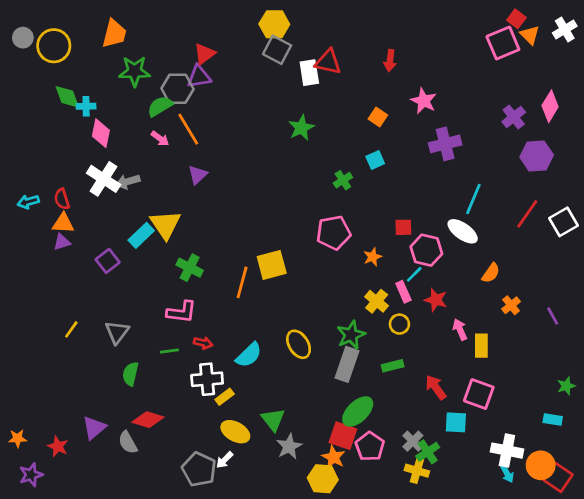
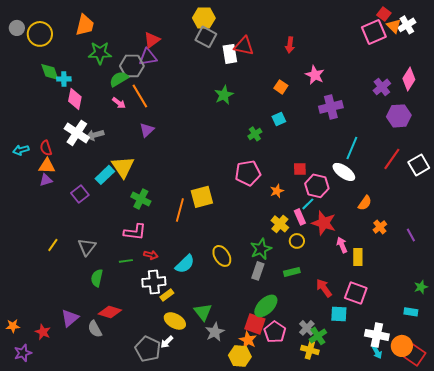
white cross: (565, 30) -> (407, 25), moved
red star: (436, 300) -> (324, 223), size x1.4
gray rectangle: (347, 364) -> (258, 271), size x0.7

